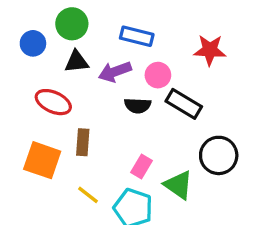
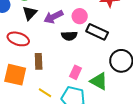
black triangle: (77, 62) -> (30, 13), turned -35

